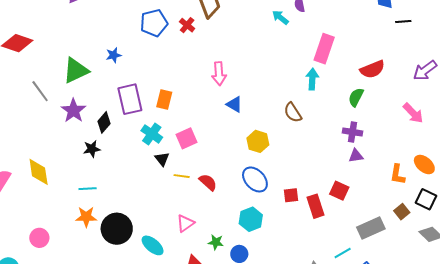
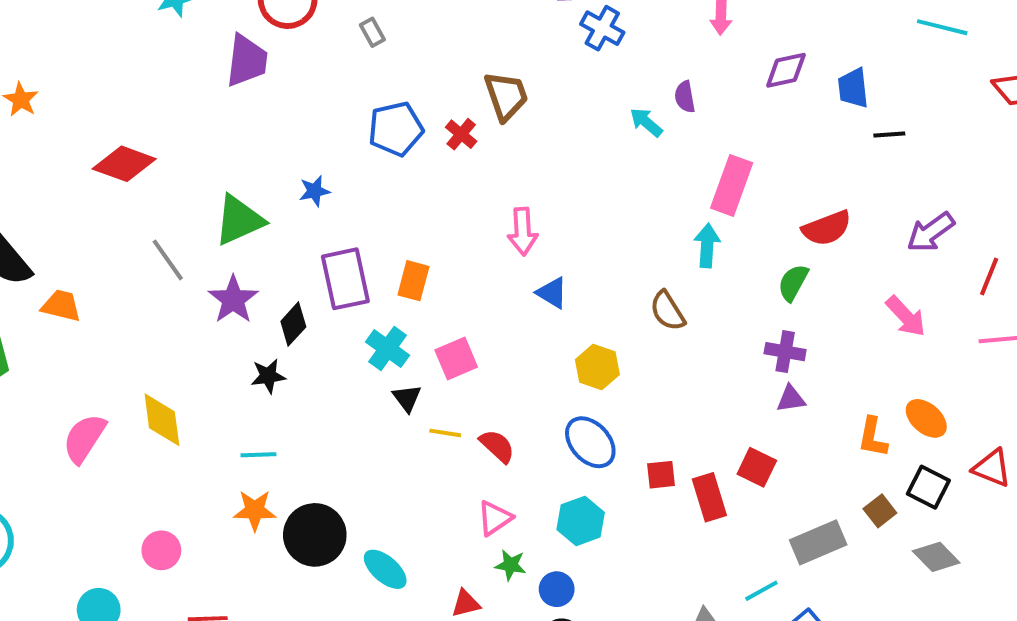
pink triangle: (185, 223) -> (495, 518), moved

